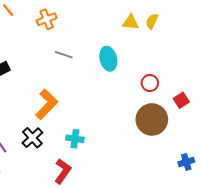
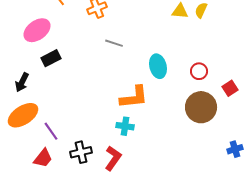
cyan ellipse: (108, 59) -> (158, 66), moved
orange L-shape: (47, 104) -> (134, 97), moved, turned 40
black cross: (32, 138) -> (81, 152), moved, turned 30

